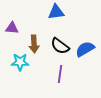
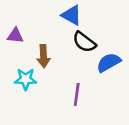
blue triangle: (56, 12) -> (72, 15), turned 36
black semicircle: (60, 46) -> (84, 42), moved

